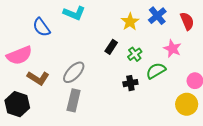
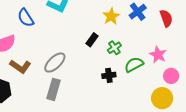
pink star: (172, 49) -> (158, 55), moved

